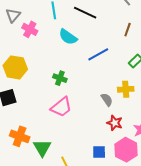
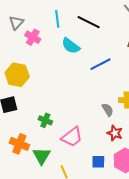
green cross: (60, 78) -> (45, 120), moved
pink trapezoid: (61, 107) -> (72, 137), moved

